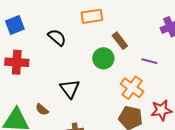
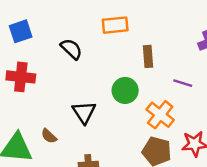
brown rectangle: (120, 41) -> (148, 56), turned 30
green circle: (103, 58) -> (125, 90), moved

